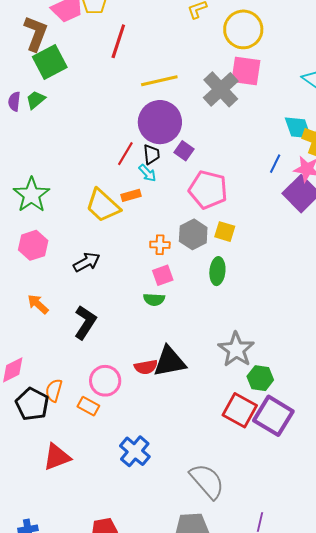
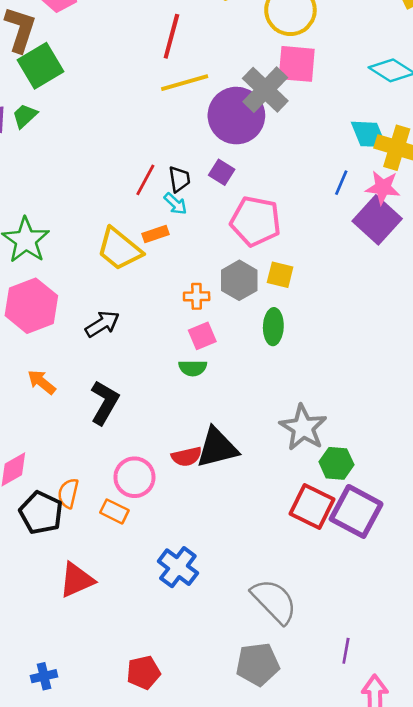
red line: (118, 41) -> (171, 36), moved
purple circle: (160, 122) -> (236, 116), moved
pink hexagon: (33, 245) -> (31, 306), size x1.4

